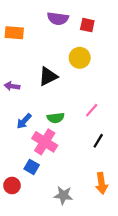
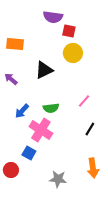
red square: (87, 25) -> (69, 31), moved
orange rectangle: (14, 33) -> (15, 44), moved
purple arrow: (12, 86) -> (11, 79), turned 32

